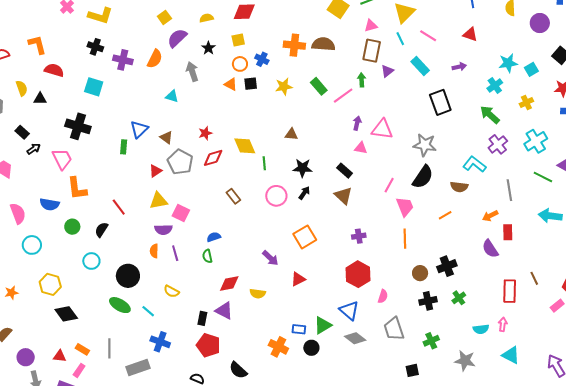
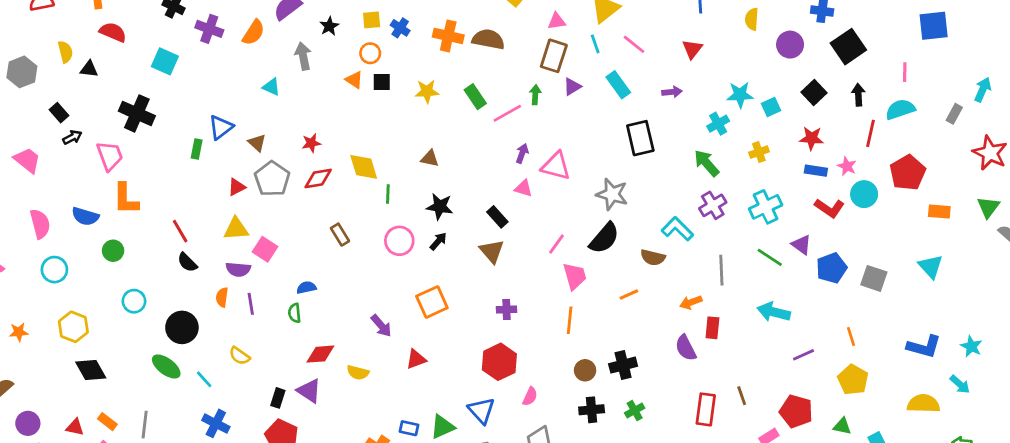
red triangle: (470, 34) -> (692, 49), turned 42
blue cross: (262, 59) -> (400, 28), moved
black semicircle: (101, 230) -> (187, 262), moved, turned -84

